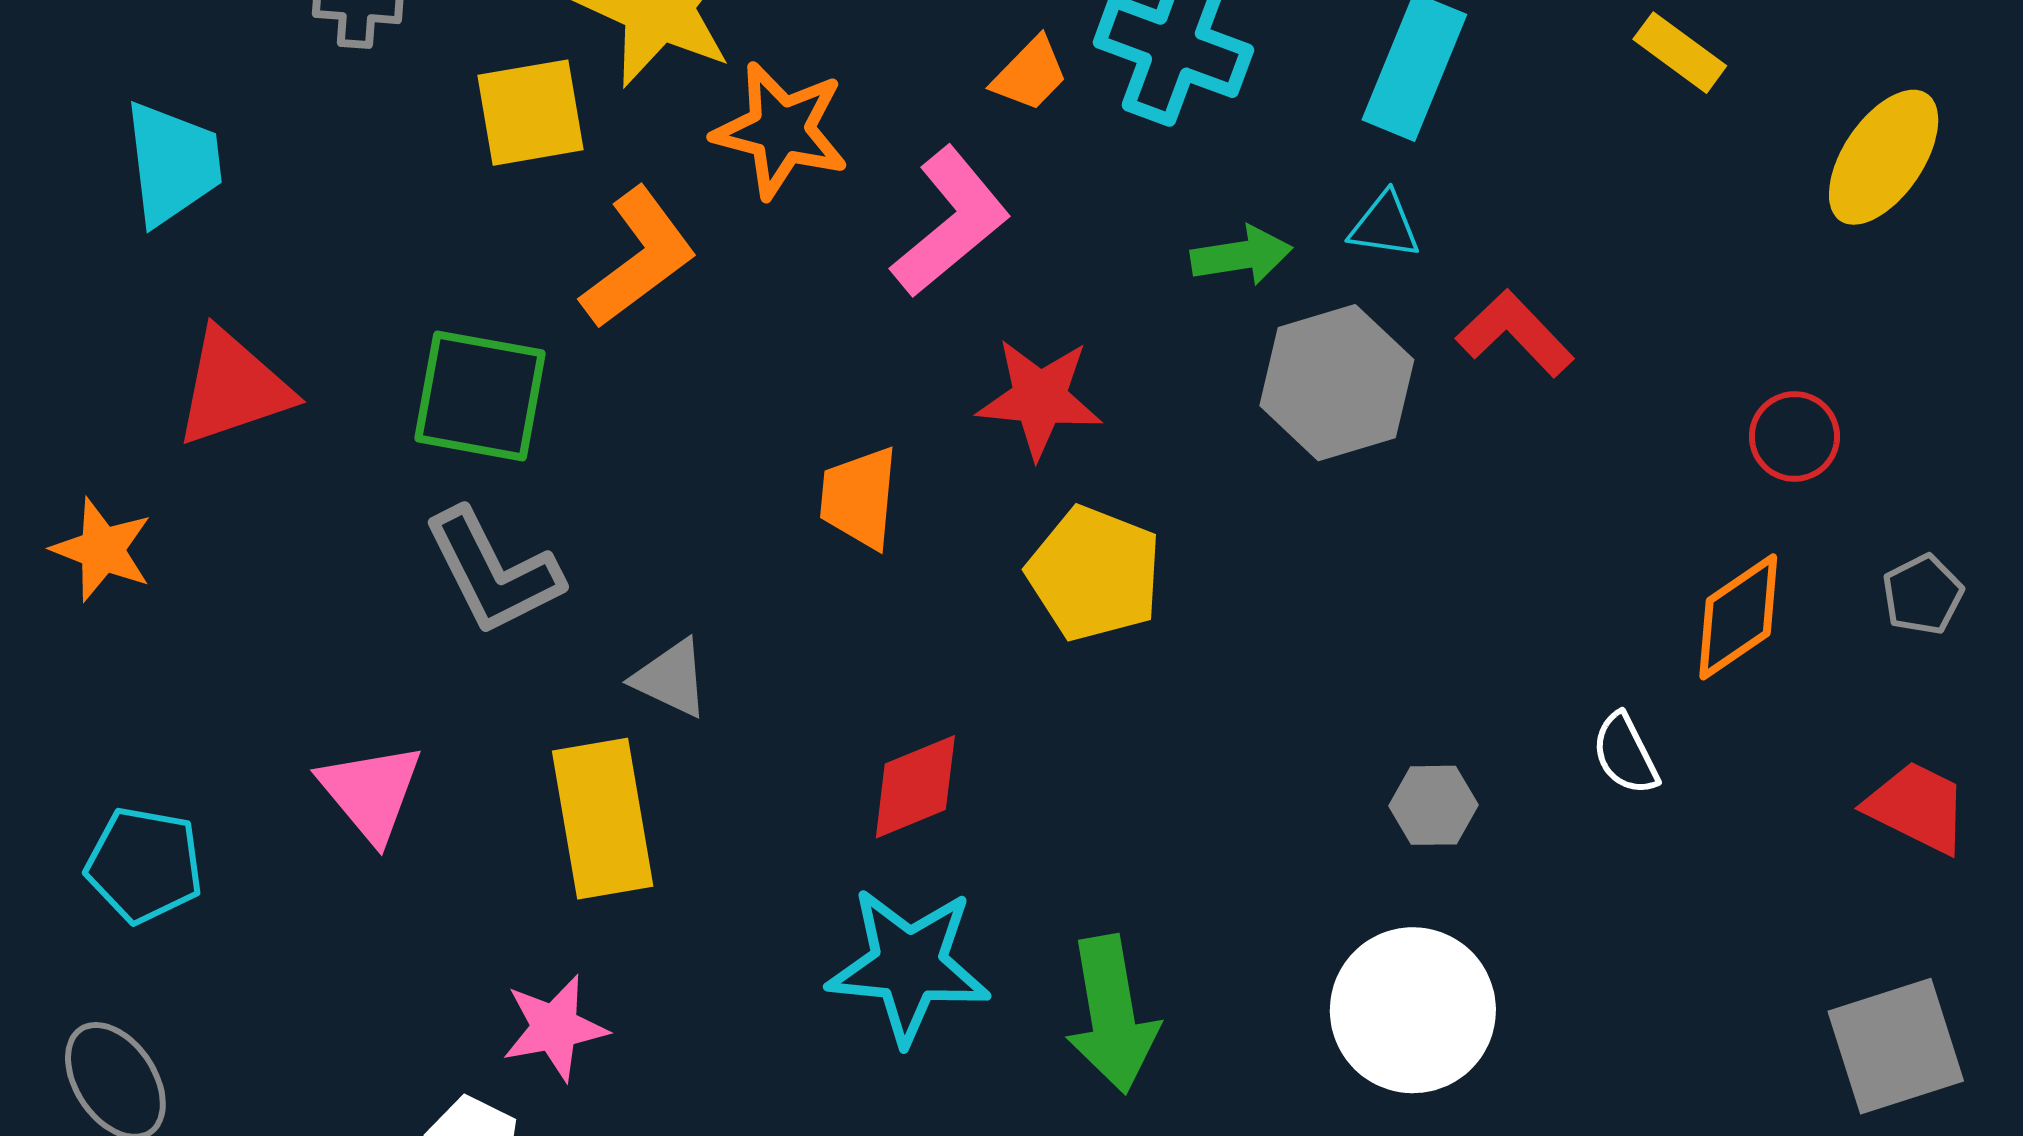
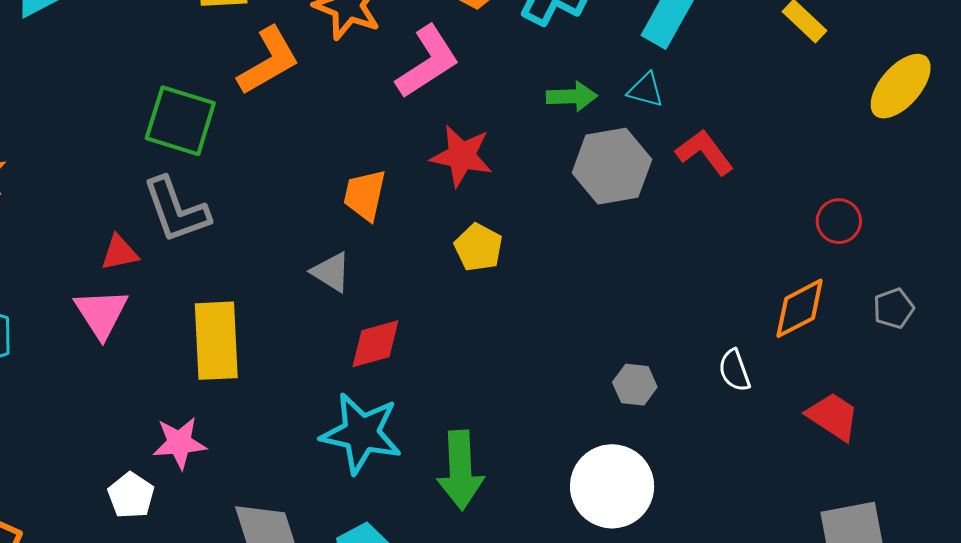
red triangle: (233, 388) -> (119, 253), moved, size x0.6
yellow pentagon: (1094, 574) -> (478, 247), size x0.7
gray triangle: (671, 678) -> (331, 272), moved
red trapezoid: (1917, 807) -> (833, 416), moved

